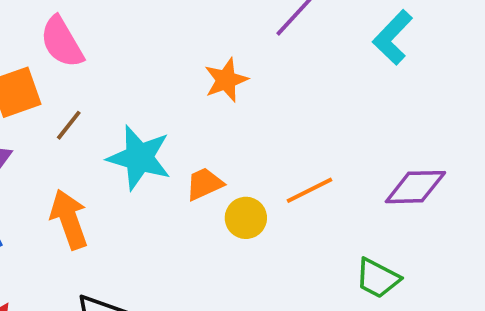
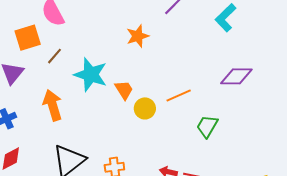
orange trapezoid: (204, 184) -> (124, 90), turned 80
purple diamond: (415, 187) -> (236, 76), moved
green trapezoid: (378, 278) -> (207, 126), moved, turned 90

